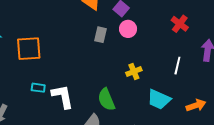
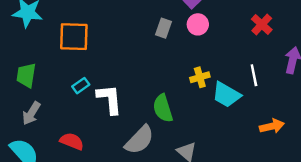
white line: (177, 66) -> (254, 75), turned -30
cyan rectangle: (38, 88) -> (81, 86), turned -48
cyan trapezoid: (159, 99) -> (226, 95), moved

